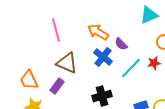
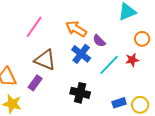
pink line: (56, 30) -> (34, 27), turned 50
black cross: (102, 96) -> (80, 93), turned 30

